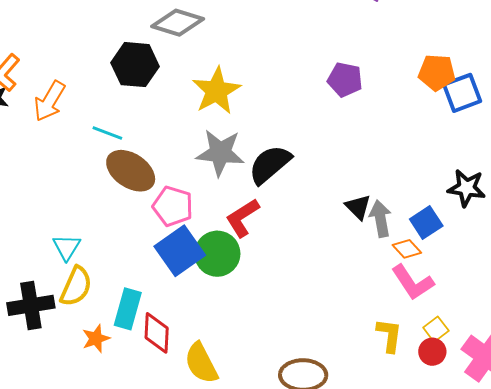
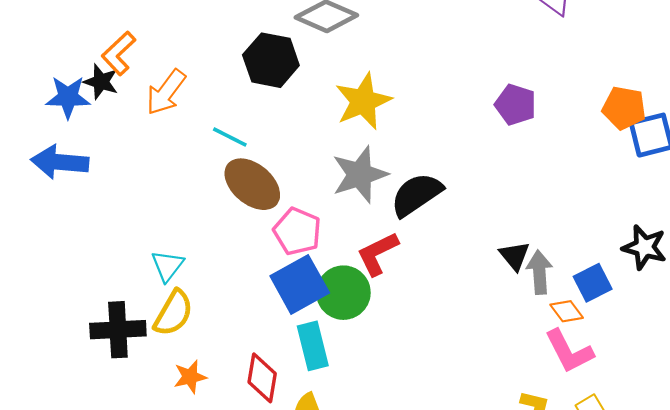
gray star: (220, 153) -> (360, 175), turned -30
cyan rectangle: (128, 309) -> (313, 346), moved, turned -36

